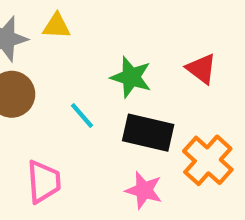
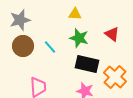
yellow triangle: (56, 26) -> (75, 14), moved
cyan line: (82, 116) -> (50, 47), moved

